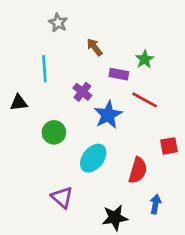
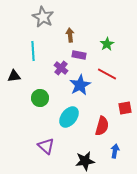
gray star: (58, 23) -> (43, 17), size x1.5
brown arrow: (95, 47) -> (70, 35), turned 32
purple rectangle: (119, 74) -> (79, 55), moved

